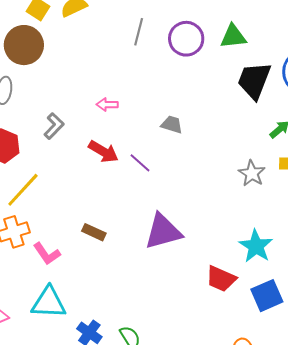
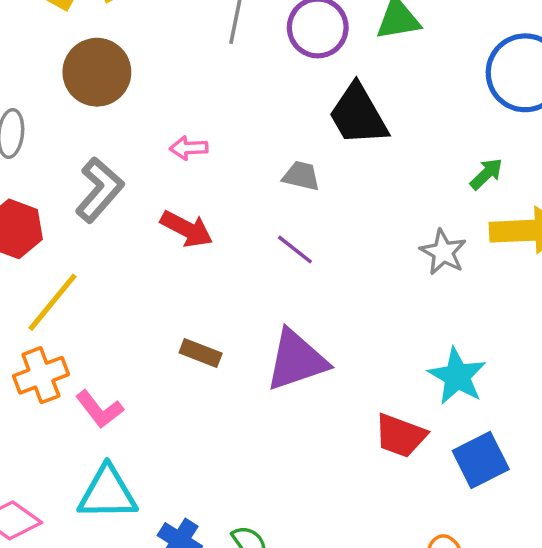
brown circle: (24, 45) -> (97, 72), moved
black trapezoid: (254, 81) -> (358, 115), moved, turned -48
gray L-shape: (54, 126) -> (99, 190), size x1.4
purple line: (140, 163) -> (295, 249), moved
brown rectangle: (94, 232) -> (201, 353), moved

